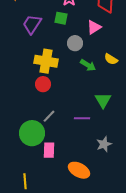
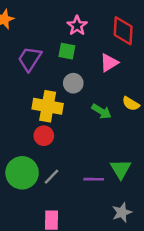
gray circle: (75, 43) -> (73, 83), moved
green triangle: (103, 100) -> (121, 169), moved
green circle: (32, 133) -> (22, 173), moved

